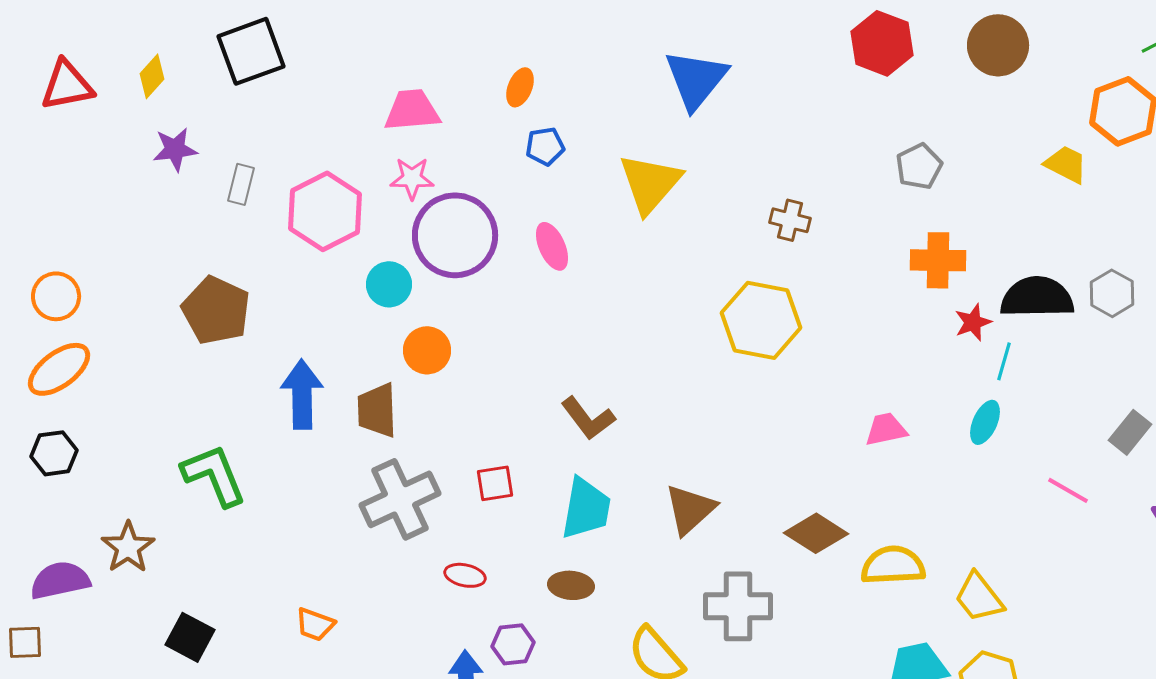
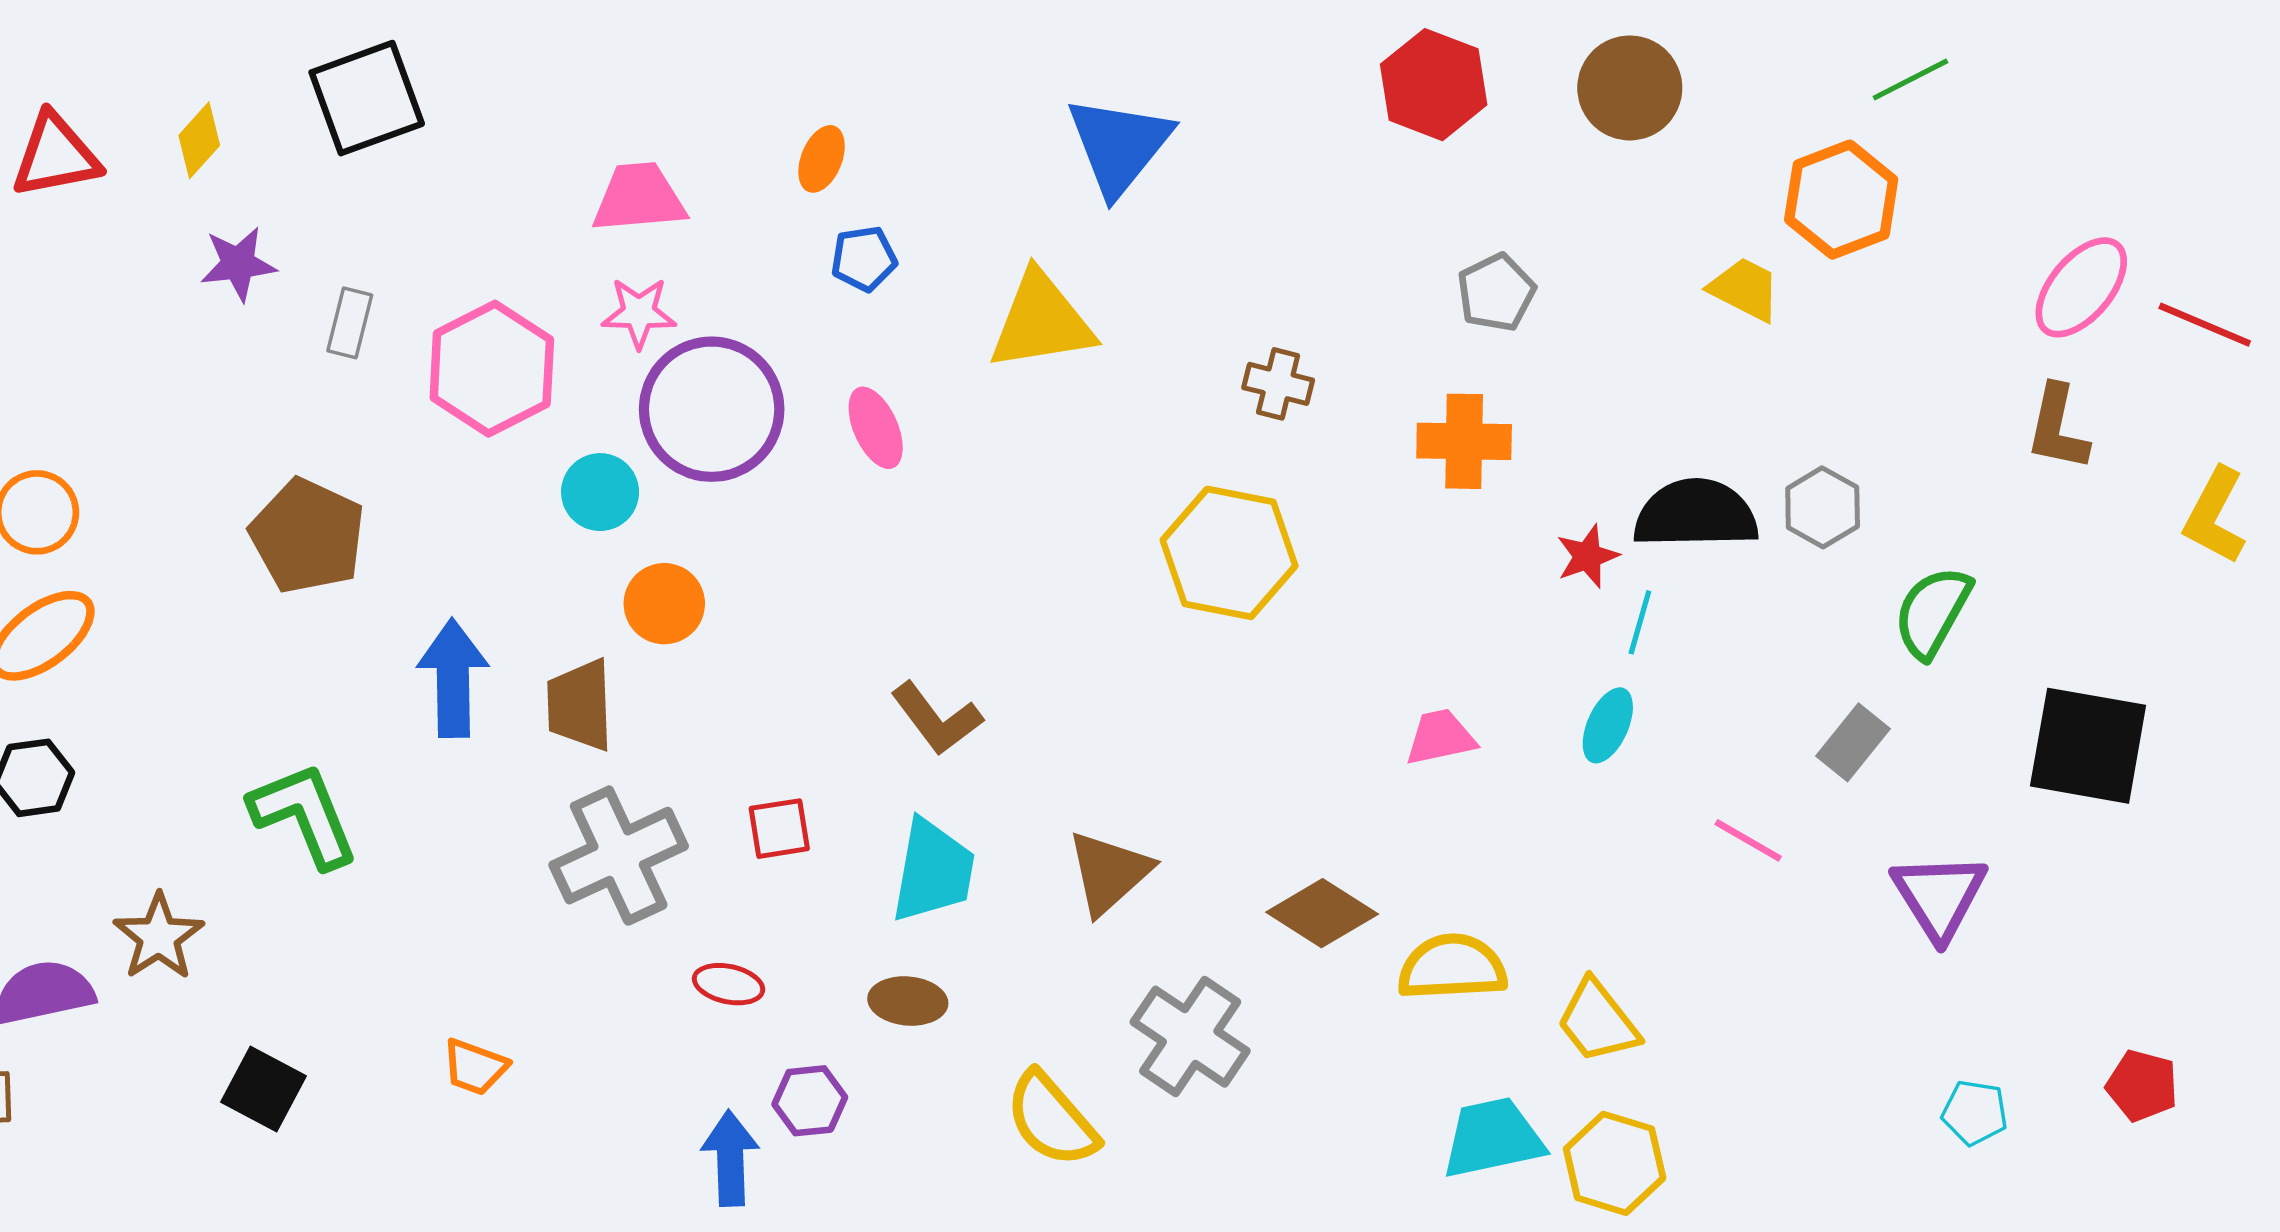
yellow triangle: (650, 183) -> (1041, 321), turned 40
orange cross: (938, 260) -> (1464, 441), moved
gray cross: (738, 606) -> (1190, 1037), turned 34

